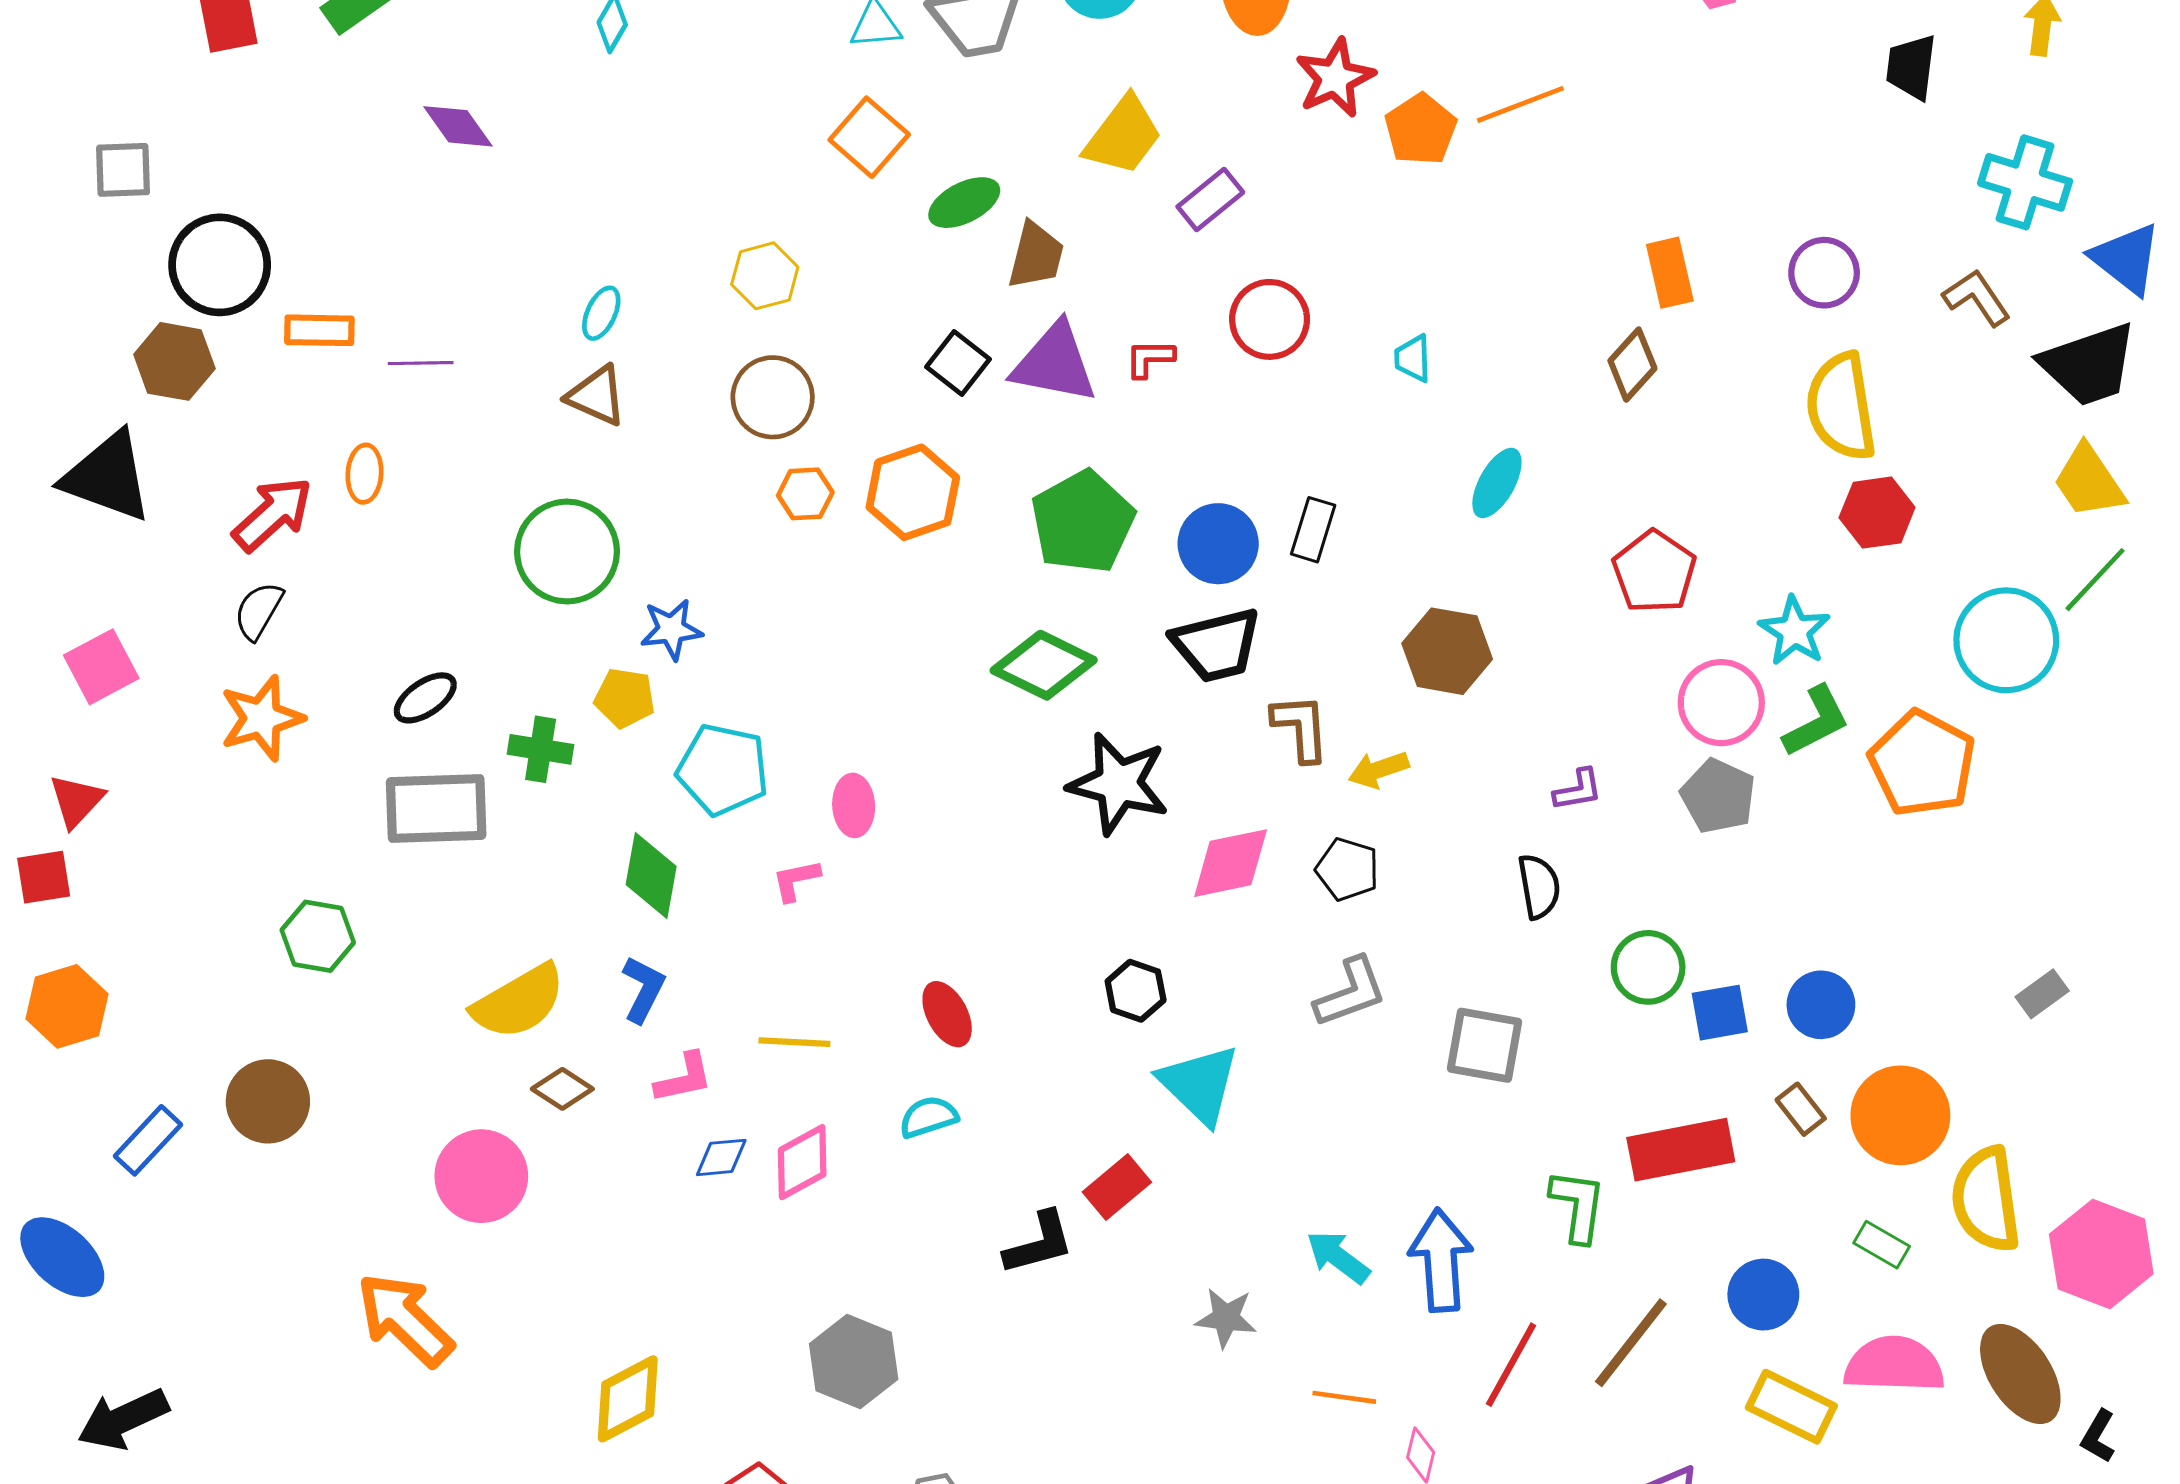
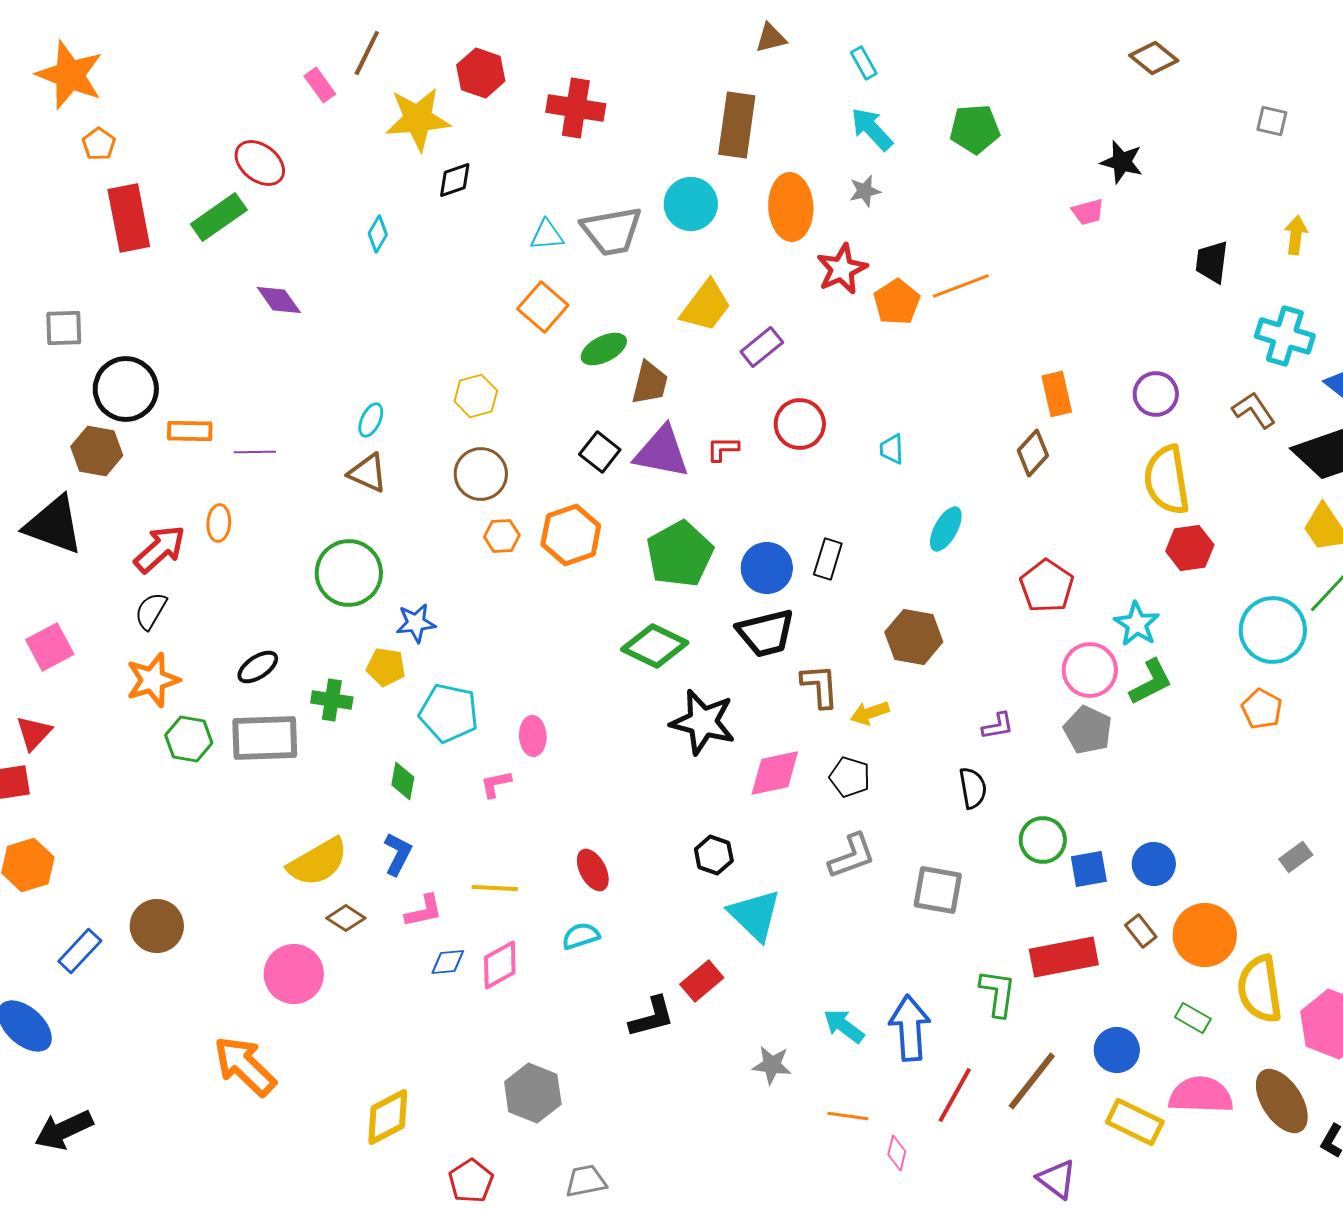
orange pentagon: (1922, 763) -> (1262, 709), moved, size x0.6
green diamond: (651, 876) -> (403, 781), size x0.7
green hexagon: (318, 936) -> (189, 739), moved

